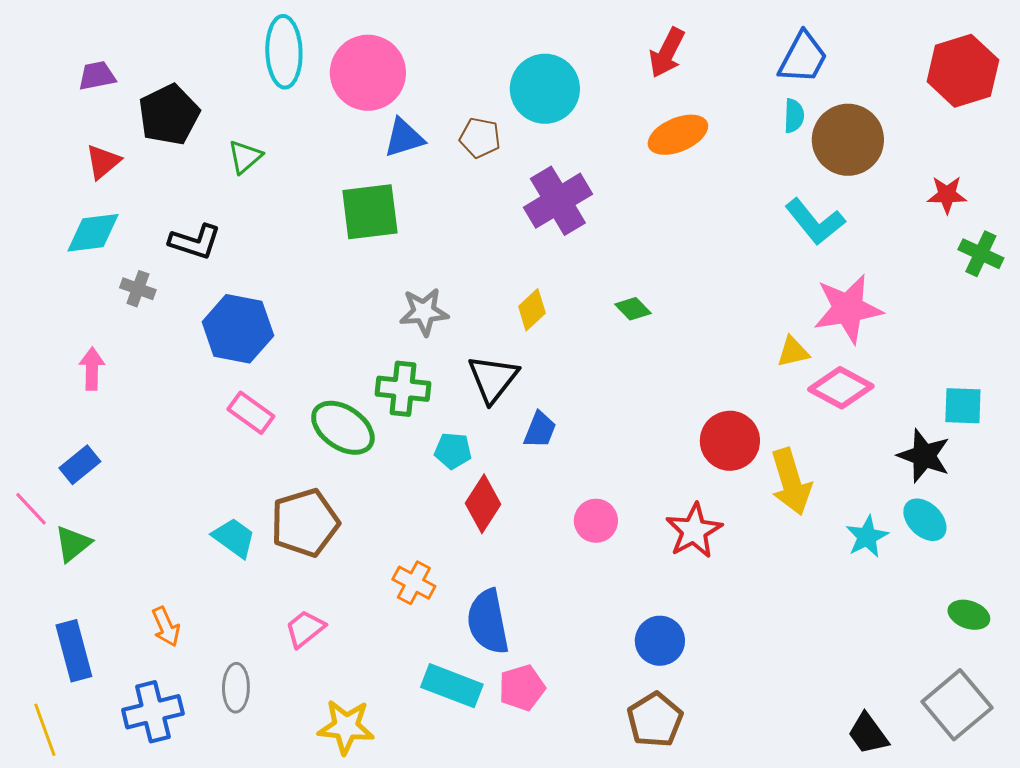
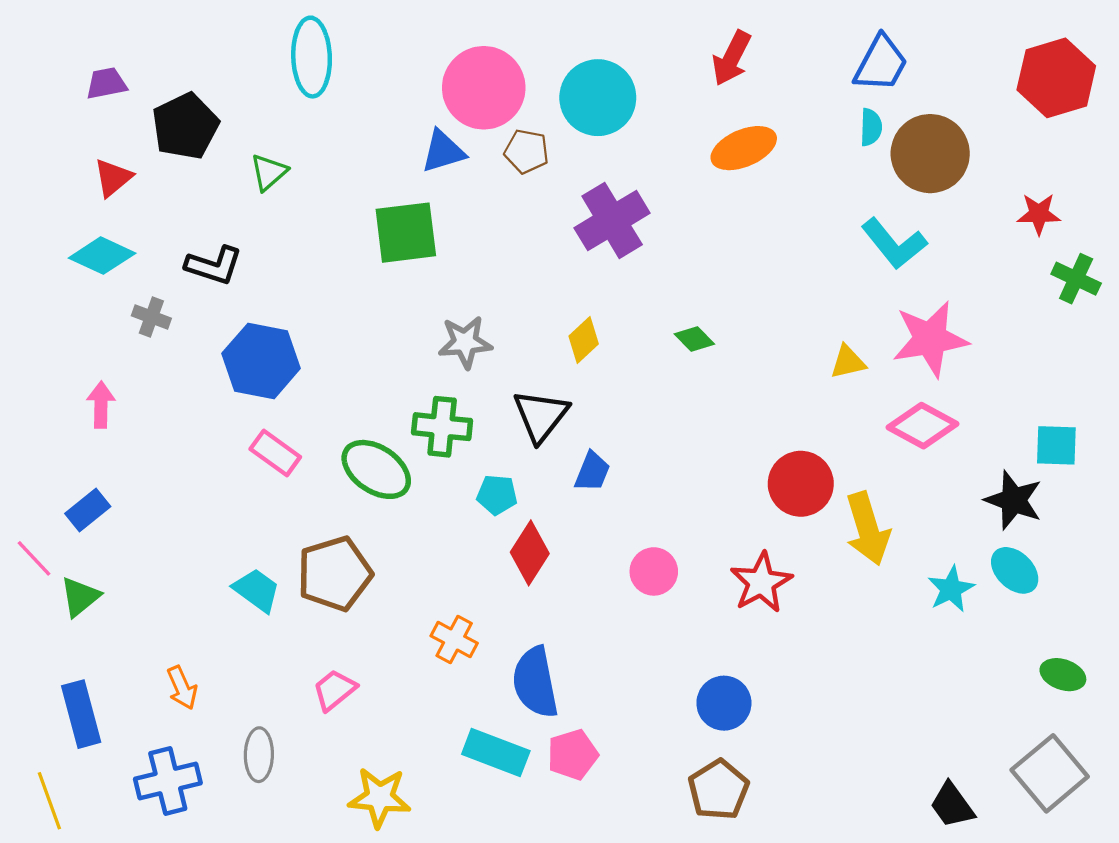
pink circle: (368, 73) -> (484, 88), moved
cyan diamond: (93, 233) -> (102, 256), turned 32
yellow triangle: (793, 352) -> (848, 362), moved

